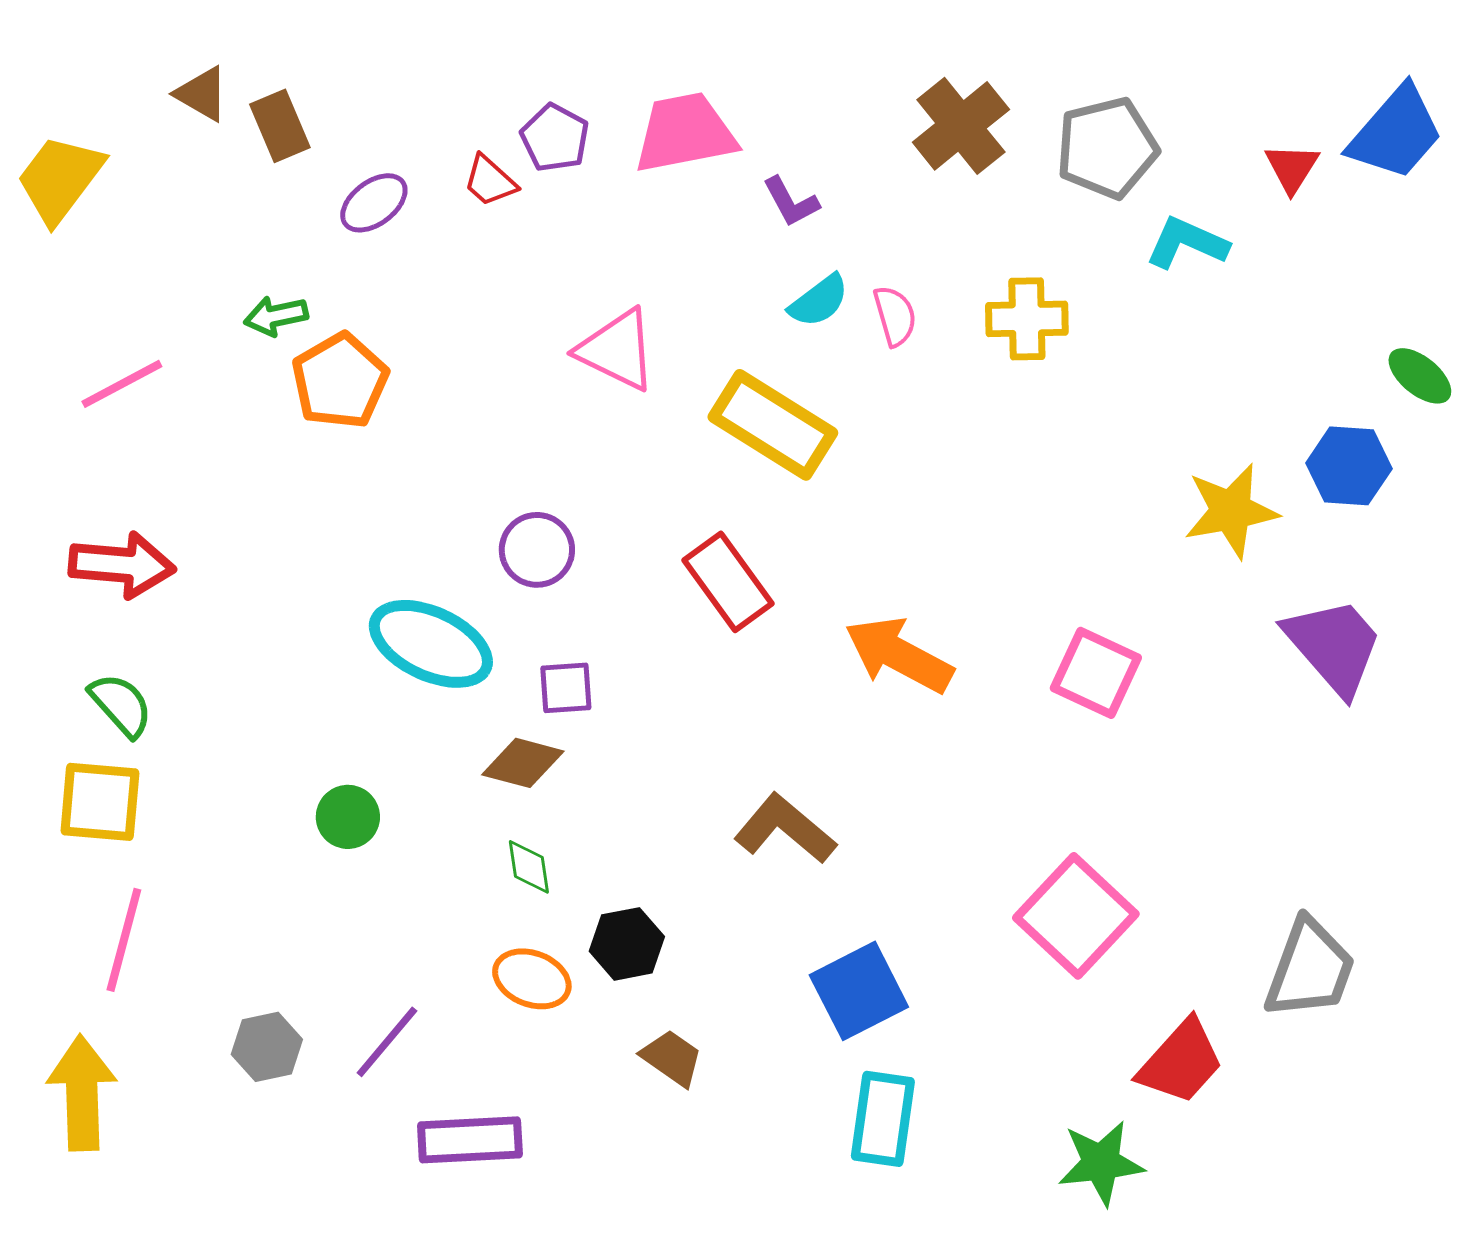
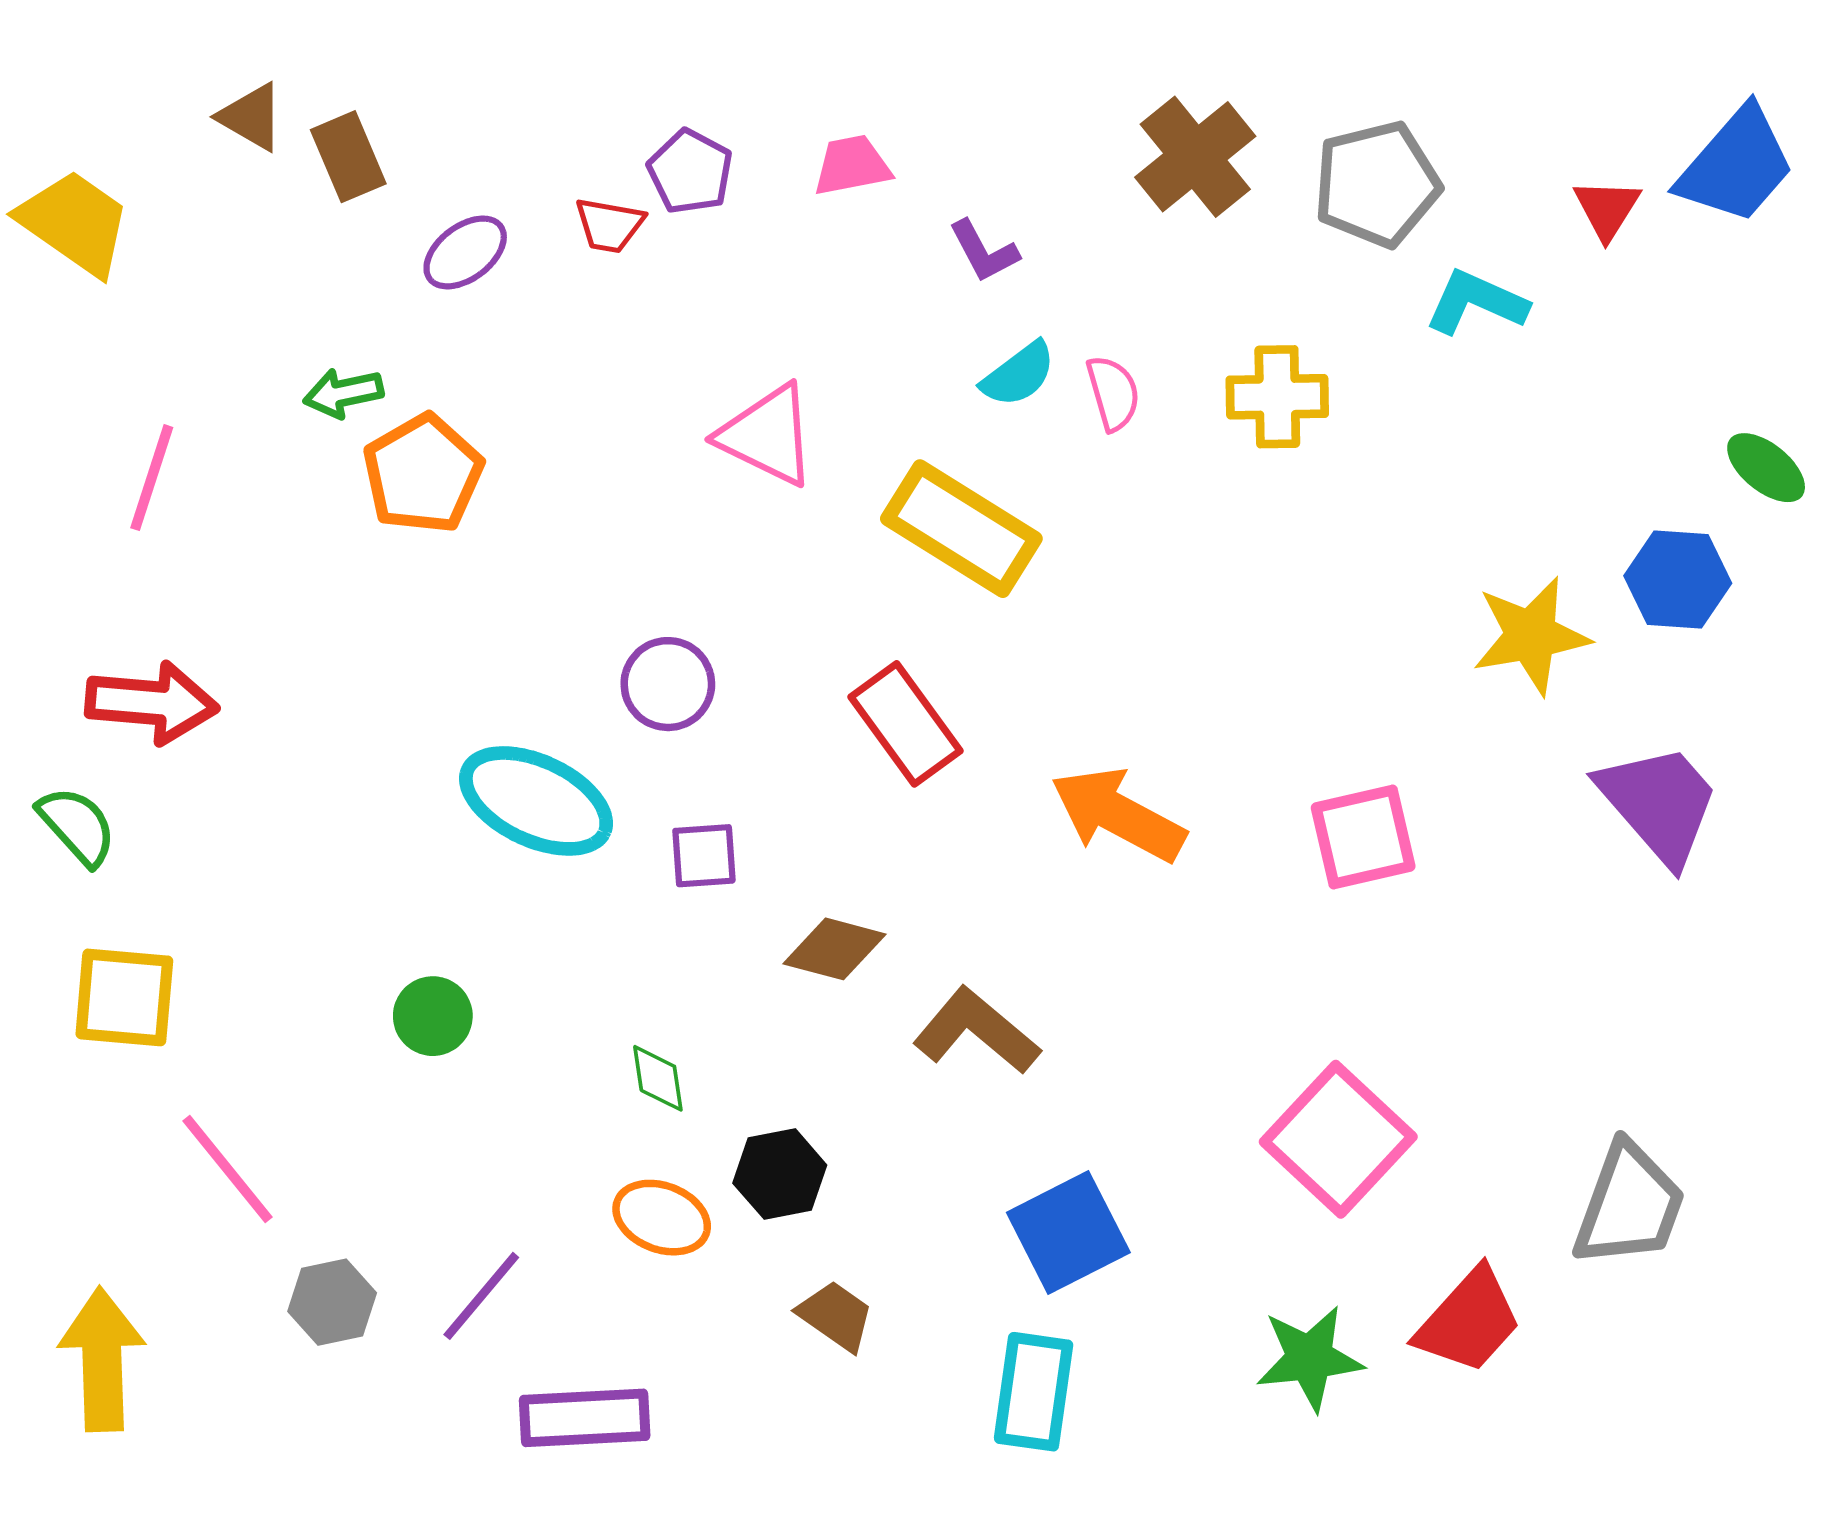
pink trapezoid: (685, 133) -> (852, 165), size x0.6
yellow trapezoid: (60, 179) -> (75, 223), turned 88
red trapezoid: (490, 181) -> (609, 225), turned -32
pink line: (122, 384) -> (152, 478), turned -44
pink square: (1096, 673) -> (1363, 837), turned -38
green semicircle: (121, 705) -> (77, 826), moved
brown diamond: (523, 763) -> (835, 949), moved
pink line: (124, 940) -> (228, 1169), moved, turned -54
cyan rectangle: (883, 1119) -> (1034, 1392), moved
green star: (1101, 1163) -> (1310, 1358), moved

